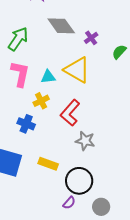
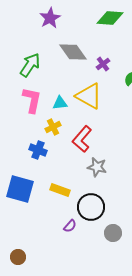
purple semicircle: (69, 203) -> (70, 226), moved

